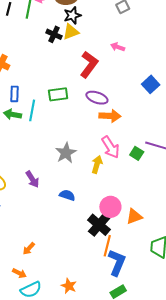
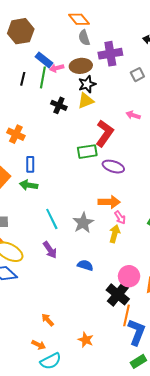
black cross: (54, 34) -> (59, 105), moved
green rectangle: (58, 94) -> (87, 152), moved
cyan line: (32, 110) -> (52, 219), moved, turned -35
orange arrow: (110, 116) -> (109, 202), moved
pink arrow: (111, 147) -> (120, 217), moved, size x0.6
orange arrow: (29, 249) -> (48, 320), turned 96
orange star: (69, 286) -> (86, 340), moved

